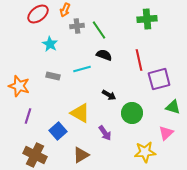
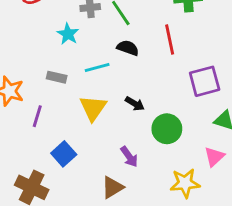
cyan star: (50, 44) -> (68, 34), moved
red line: (139, 60) -> (170, 40), moved
yellow triangle: (80, 113) -> (93, 108), moved, turned 35
purple line: (28, 116) -> (37, 116), moved
brown triangle: (81, 155) -> (112, 187), moved

